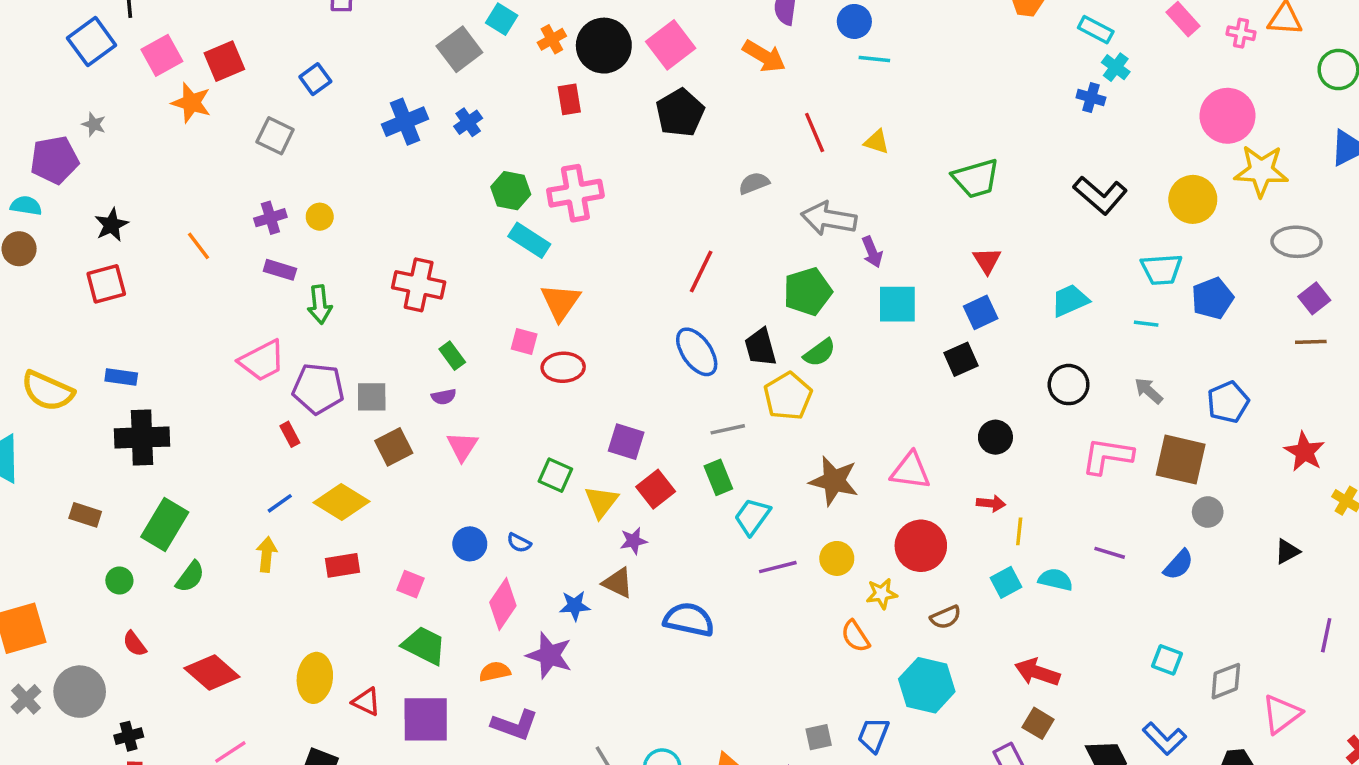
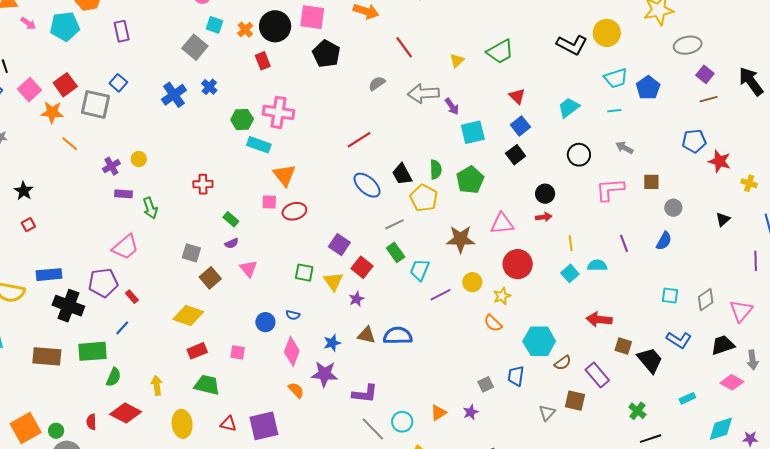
pink square: (671, 45) -> (312, 17), turned -32
gray square: (275, 136) -> (96, 104), moved, size x1.4
yellow triangle: (877, 142) -> (457, 61), moved, turned -49
pink cross: (575, 193) -> (279, 112), turned 32
yellow circle: (1193, 199) -> (607, 33), moved
orange line: (199, 246) -> (70, 144), moved
red line: (701, 272) -> (359, 140), turned 45
red square: (106, 284) -> (28, 225), size x0.6
red cross: (419, 285) -> (203, 184), size x0.7
green pentagon: (808, 292) -> (470, 180), moved
green semicircle: (820, 353) -> (436, 170), turned -42
blue rectangle: (121, 377) -> (49, 275), size x1.4
purple pentagon: (318, 389) -> (103, 283), moved
gray square: (372, 397) -> (191, 253), turned 30
blue pentagon: (1228, 402) -> (694, 141), moved, turned 30
red rectangle: (290, 434) -> (132, 297), moved
black cross: (142, 437) -> (68, 306), turned 36
purple square: (626, 442) -> (339, 245), turned 30
brown square: (1181, 460) -> (651, 182), size x0.6
blue line: (280, 503) -> (122, 328), moved
red arrow: (991, 503) -> (544, 217), moved
brown rectangle: (85, 515) -> (47, 356), size x1.6
green rectangle: (165, 525) -> (93, 351), turned 68
purple line: (1110, 553) -> (624, 243), turned 66
yellow arrow: (267, 554) -> (157, 385), moved
green circle: (119, 580) -> (56, 431), moved
brown triangle: (618, 583) -> (366, 335), moved
brown semicircle: (946, 617) -> (563, 363), moved
red semicircle: (135, 644) -> (91, 422), turned 49
green trapezoid: (424, 645) -> (207, 385), moved
red diamond: (212, 672) -> (126, 413), moved
orange semicircle: (495, 672) -> (296, 390), turned 72
yellow ellipse: (315, 678) -> (182, 424), moved
brown square: (1038, 723) -> (623, 346), moved
purple L-shape: (515, 725) -> (365, 394), moved

